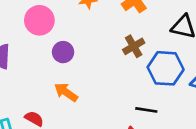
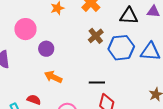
black line: (146, 110) -> (97, 82), moved

